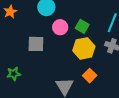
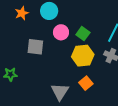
orange star: (10, 12) -> (22, 13), moved

